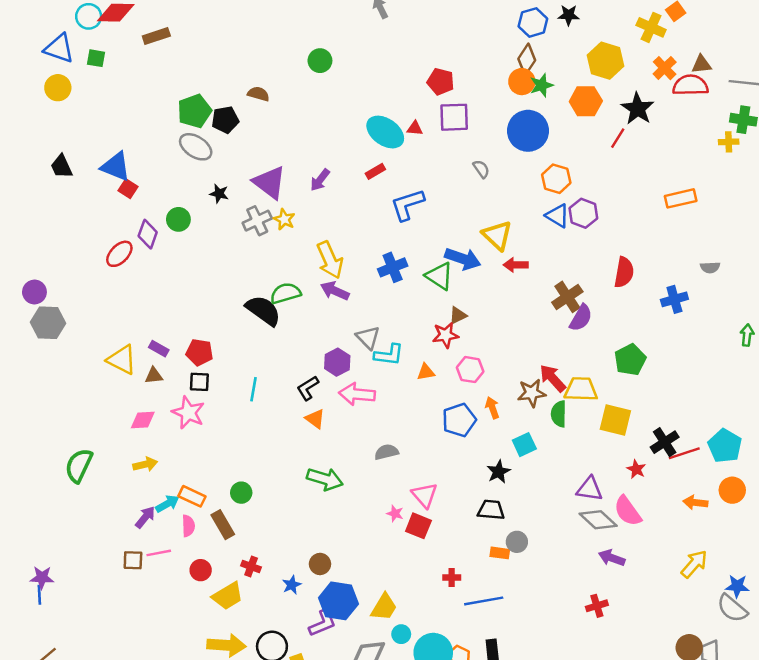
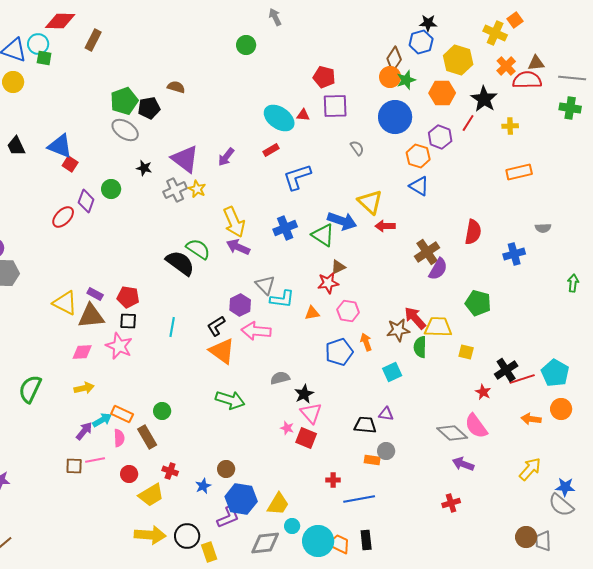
cyan circle: (89, 16) -> (38, 44), moved
blue hexagon: (533, 22) -> (421, 42), moved
brown rectangle: (156, 36) -> (93, 40), turned -45
green circle: (320, 61) -> (246, 45), moved
yellow cross: (729, 142) -> (510, 126), moved
purple hexagon: (583, 213) -> (440, 137), moved
green semicircle: (286, 293) -> (198, 249), turned 50
green pentagon: (630, 360) -> (478, 303), turned -30
brown triangle: (154, 376) -> (91, 316), size x1.8
orange triangle: (315, 419) -> (222, 351), size x1.6
yellow square: (615, 420) -> (466, 352), size x0.6
black star: (498, 472) -> (304, 394), moved
purple triangle: (590, 489) -> (386, 414), moved, size x0.7

